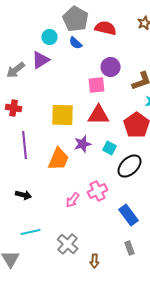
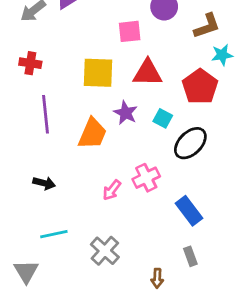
pink square: (97, 85) -> (130, 31), moved
purple star: (83, 144) -> (126, 113), turned -30
brown arrow: (95, 261) -> (157, 278), moved

